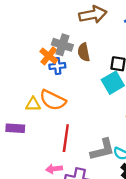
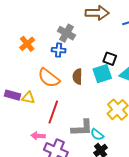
brown semicircle: (84, 52) -> (77, 77), moved
orange cross: (49, 56) -> (27, 44), moved
yellow triangle: (33, 104) -> (28, 98), moved

